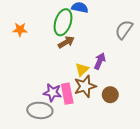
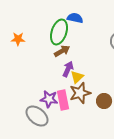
purple arrow: (100, 61) -> (68, 69), moved
gray ellipse: (40, 110) -> (37, 116), turned 35

